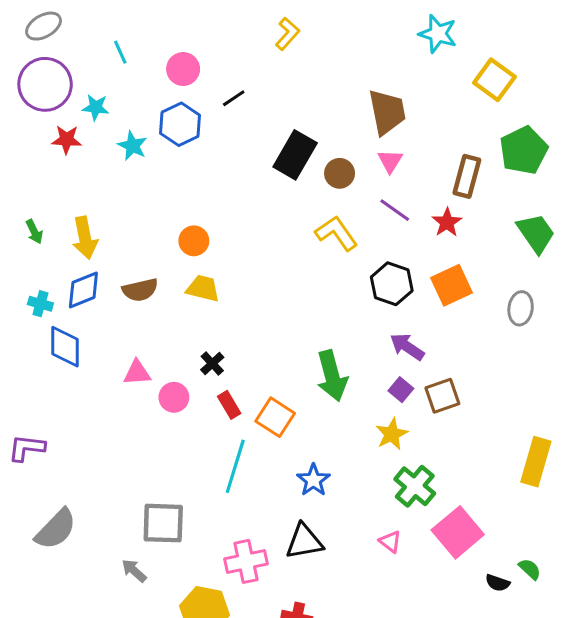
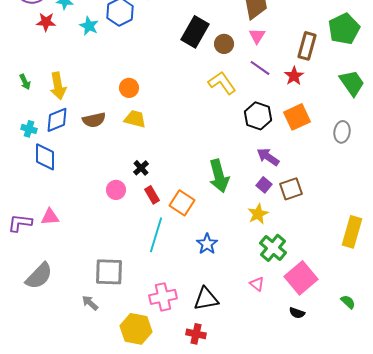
pink triangle: (137, 373) -> (50, 217), moved
black triangle: (304, 541) -> (206, 299), moved
black semicircle: (498, 583) -> (297, 313), moved

